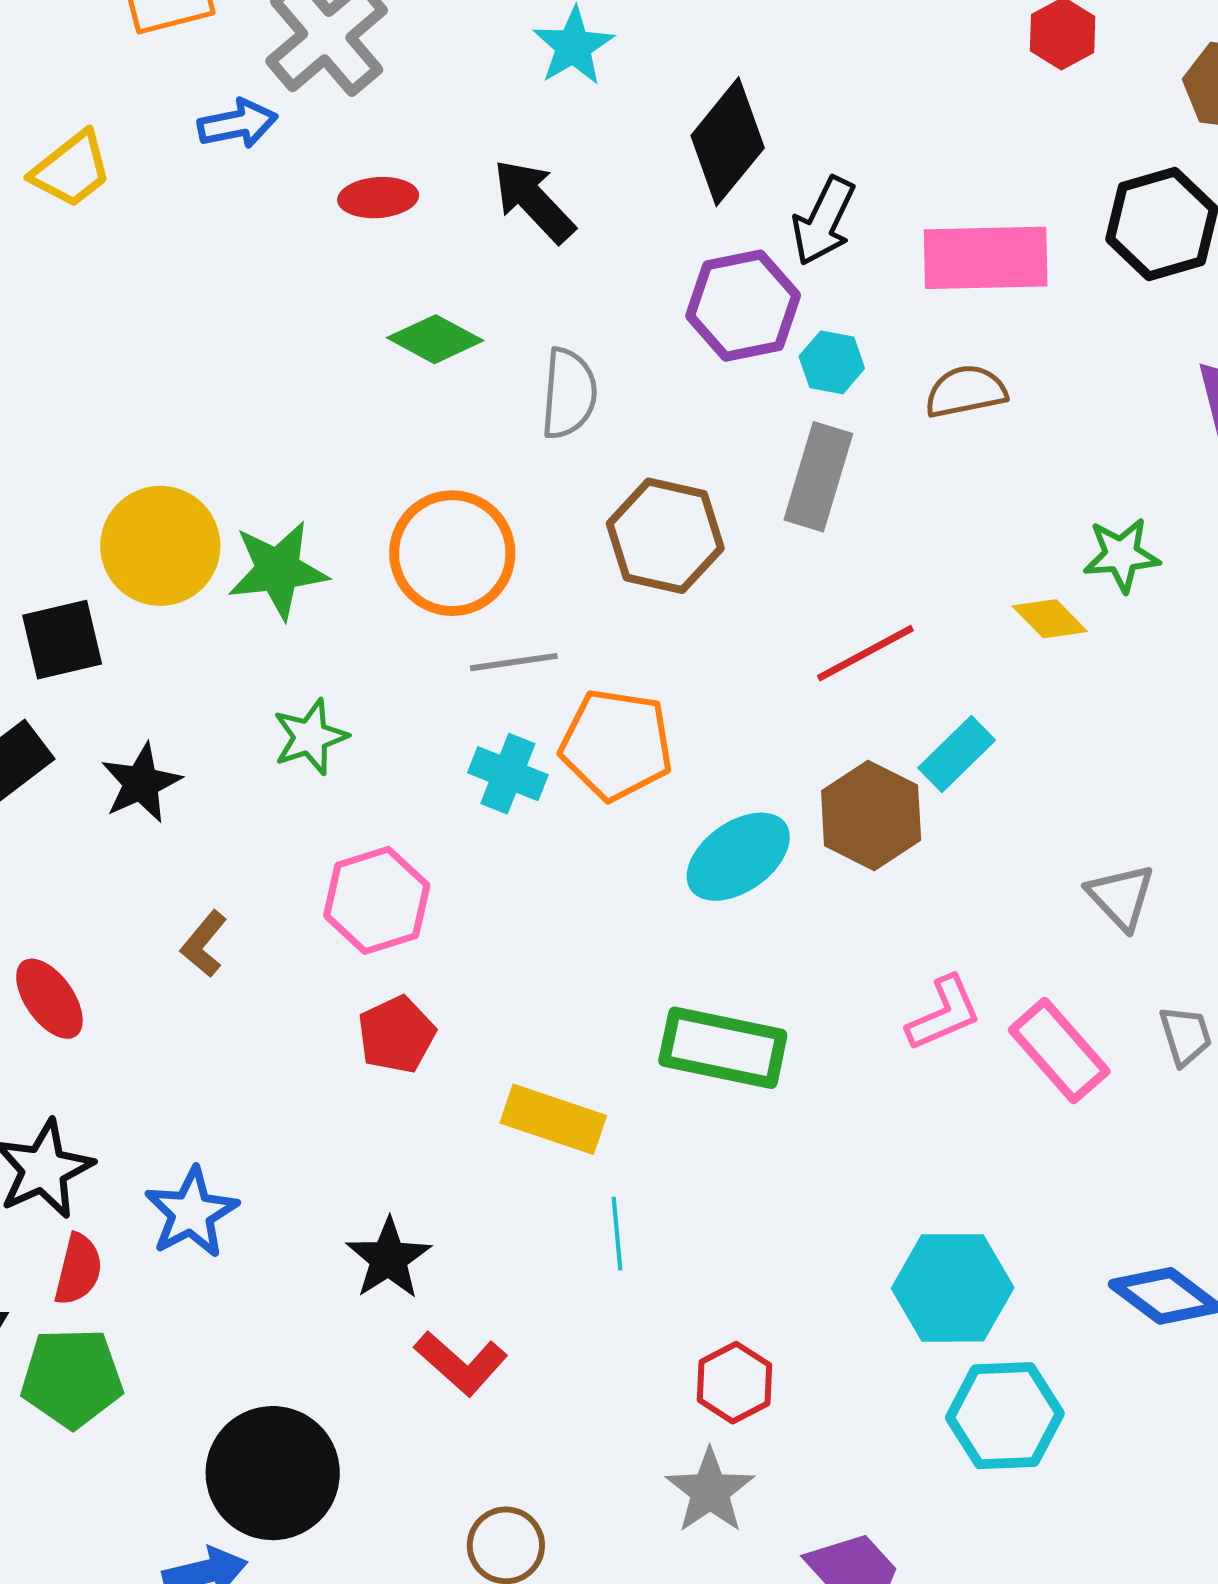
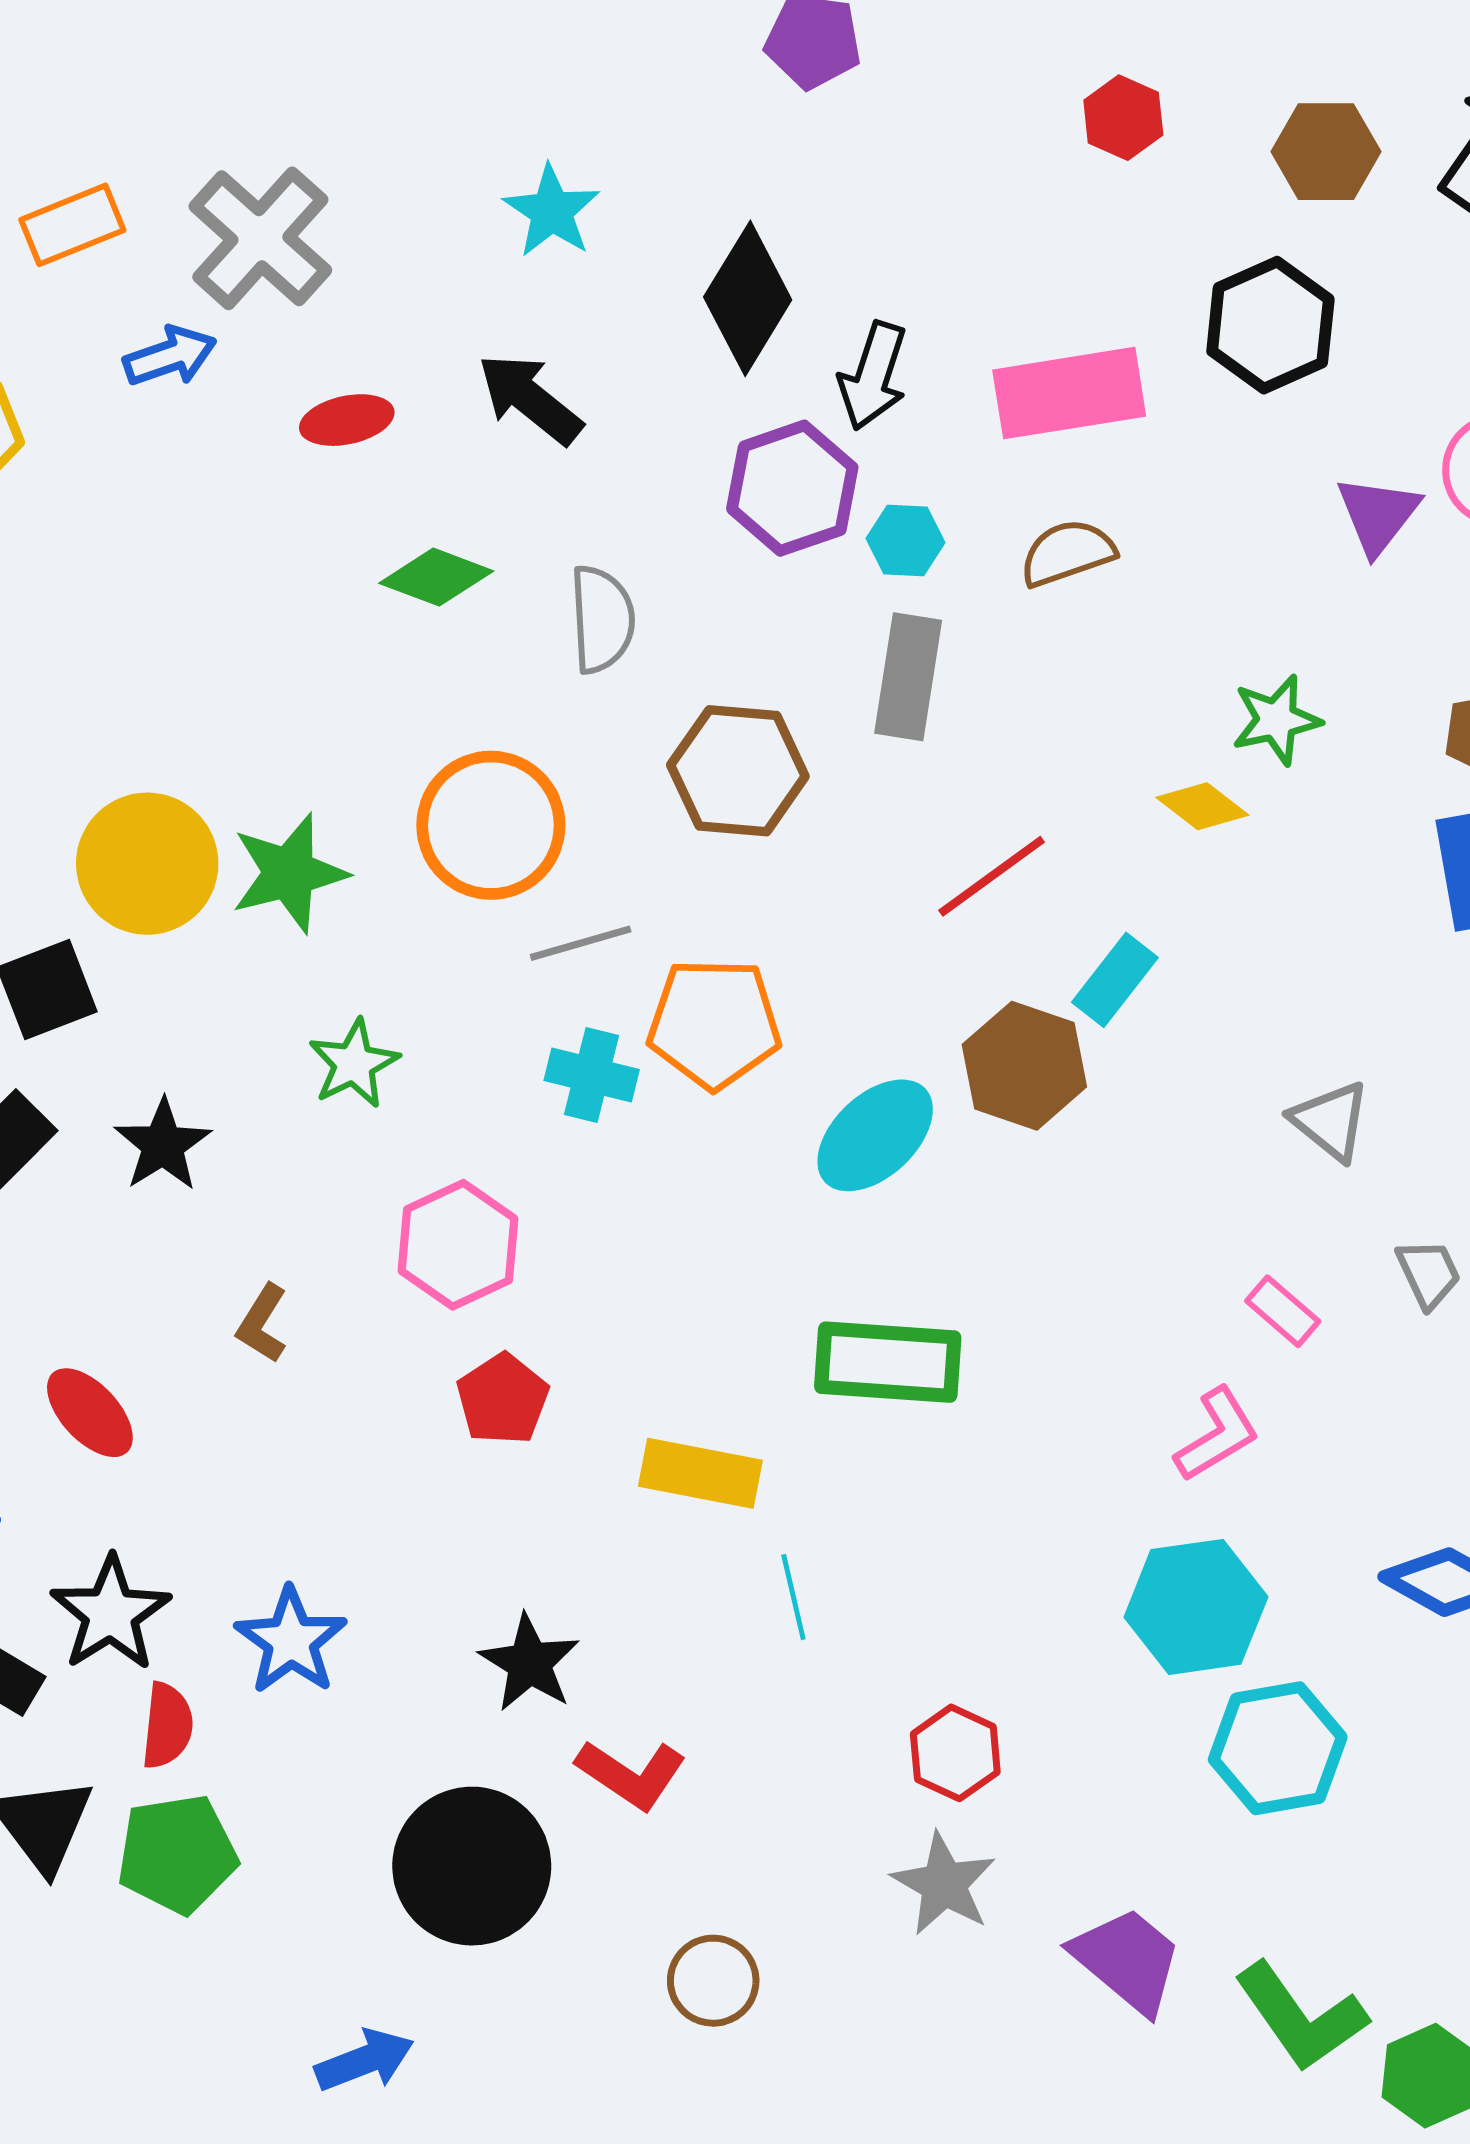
pink L-shape: (944, 1014) -> (1217, 1435), moved
pink rectangle: (1059, 1051) -> (1283, 1311), size x0.6
black circle: (273, 1473) -> (472, 1866), moved

